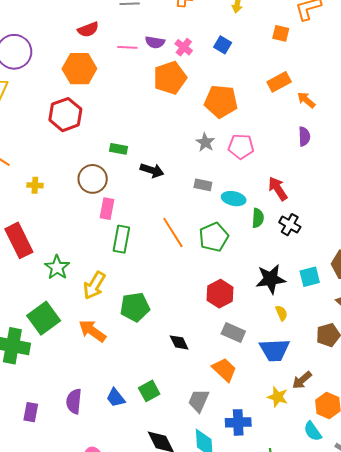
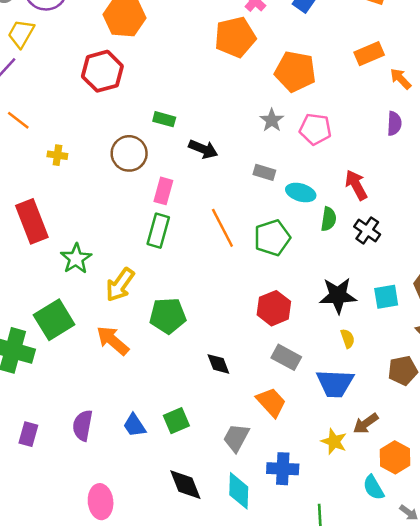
pink rectangle: (107, 209) -> (163, 191), moved

